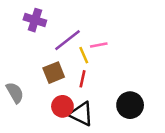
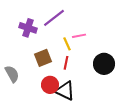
purple cross: (35, 20) -> (28, 28), moved
purple line: (67, 40) -> (54, 18), moved
black circle: (130, 105) -> (104, 64), moved

